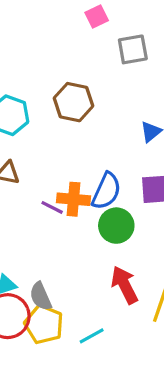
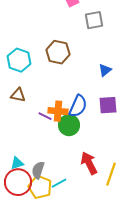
green circle: (116, 226) -> (69, 125), moved
gray semicircle: (41, 296) -> (38, 170), turned 42
cyan line: (92, 336) -> (59, 183), moved

